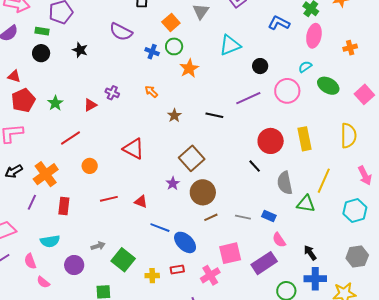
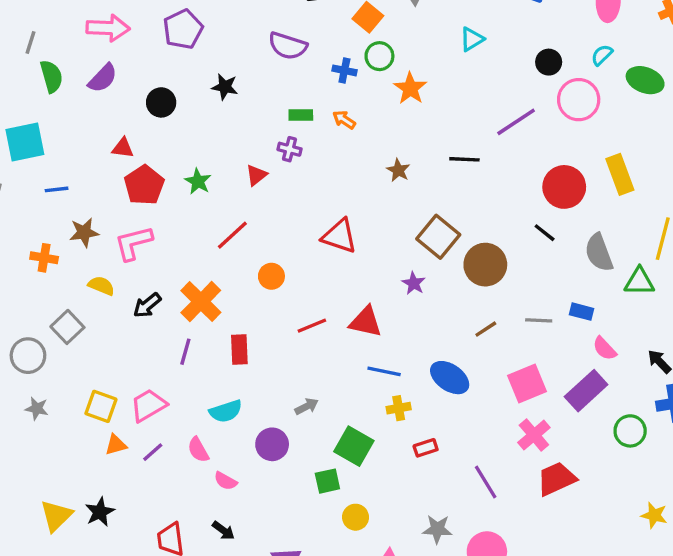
green rectangle: (42, 31) -> (301, 115), moved
cyan triangle: (230, 45) -> (472, 39), size x0.7
black circle: (260, 66) -> (549, 62), moved
orange arrow: (151, 92) -> (344, 120), moved
brown circle: (203, 192) -> (485, 265), moved
red triangle: (141, 202) -> (366, 322), size x1.5
blue line: (160, 228) -> (384, 371), moved
green square: (123, 260) -> (354, 446), moved
red rectangle: (177, 269) -> (426, 448), moved
pink cross: (210, 275) -> (534, 435), moved
yellow cross: (152, 276) -> (399, 408), moved

